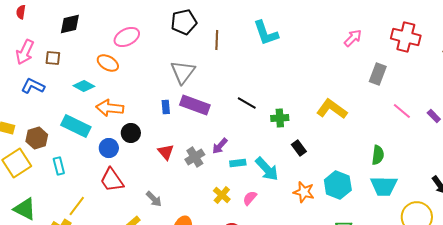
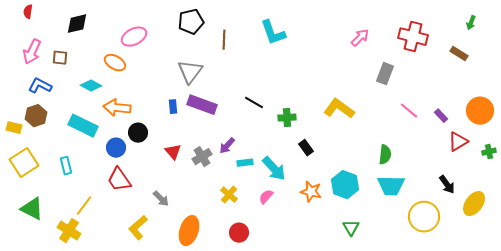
brown hexagon: (37, 138) -> (36, 116), moved
pink semicircle: (250, 198) -> (266, 197), moved

